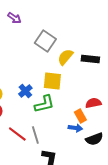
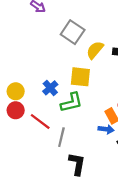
red line: (17, 134) -> (40, 121), moved
gray line: (35, 135) -> (61, 137), turned 30

